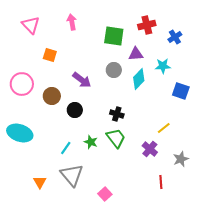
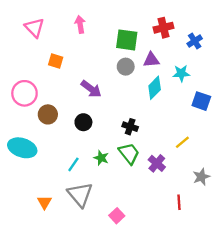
gray circle: (114, 70) -> (126, 67), moved
brown circle: (52, 96) -> (48, 114), moved
purple cross: (150, 149) -> (157, 163), moved

